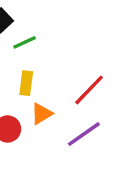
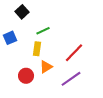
green line: (25, 42) -> (43, 31), moved

